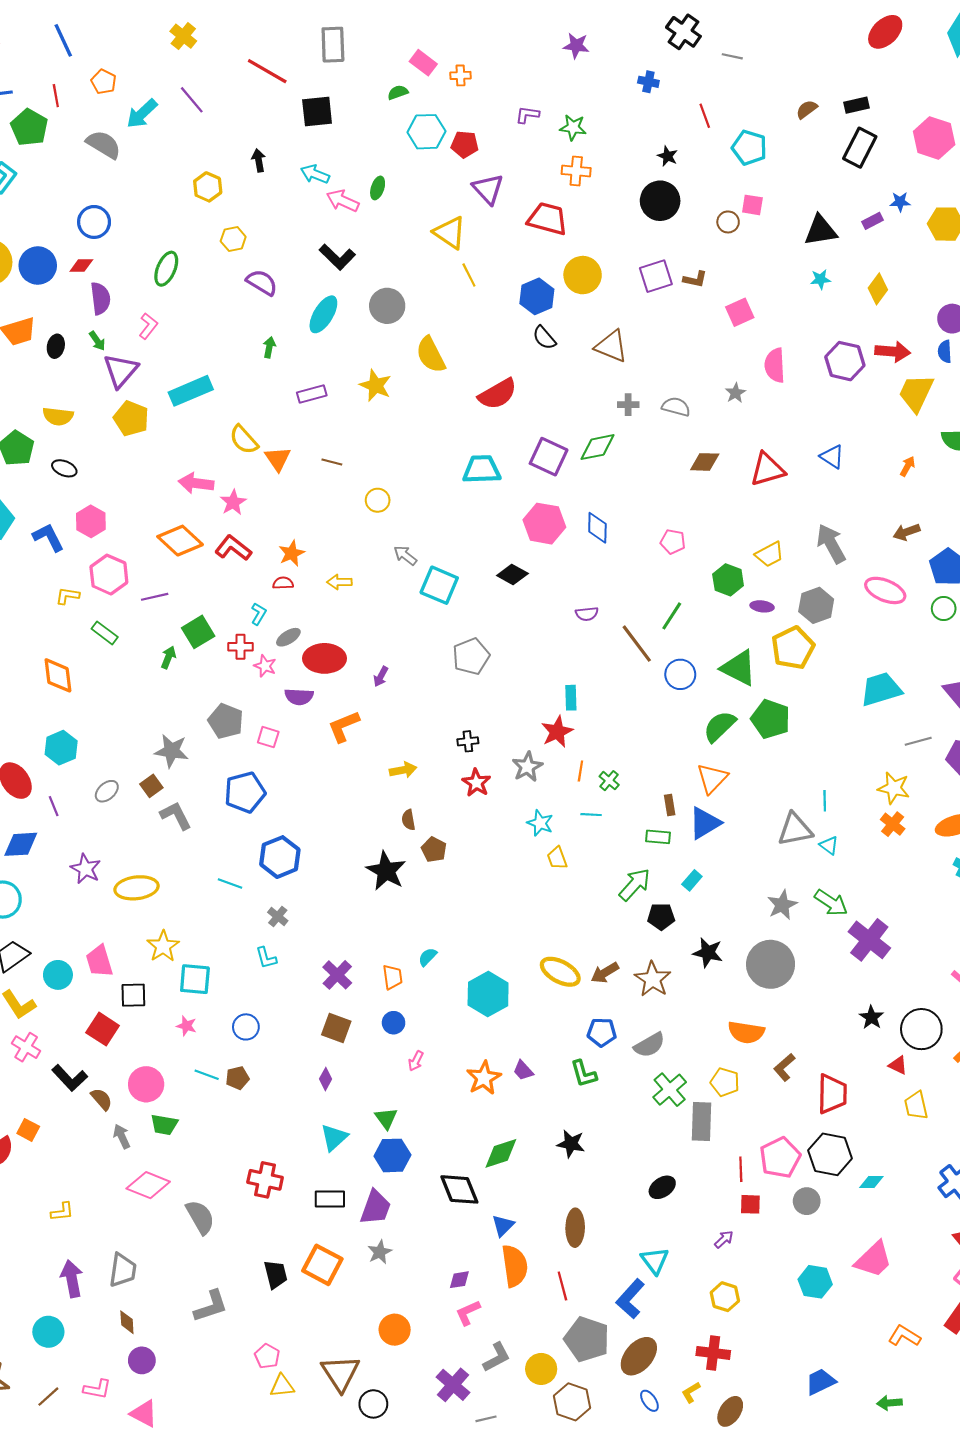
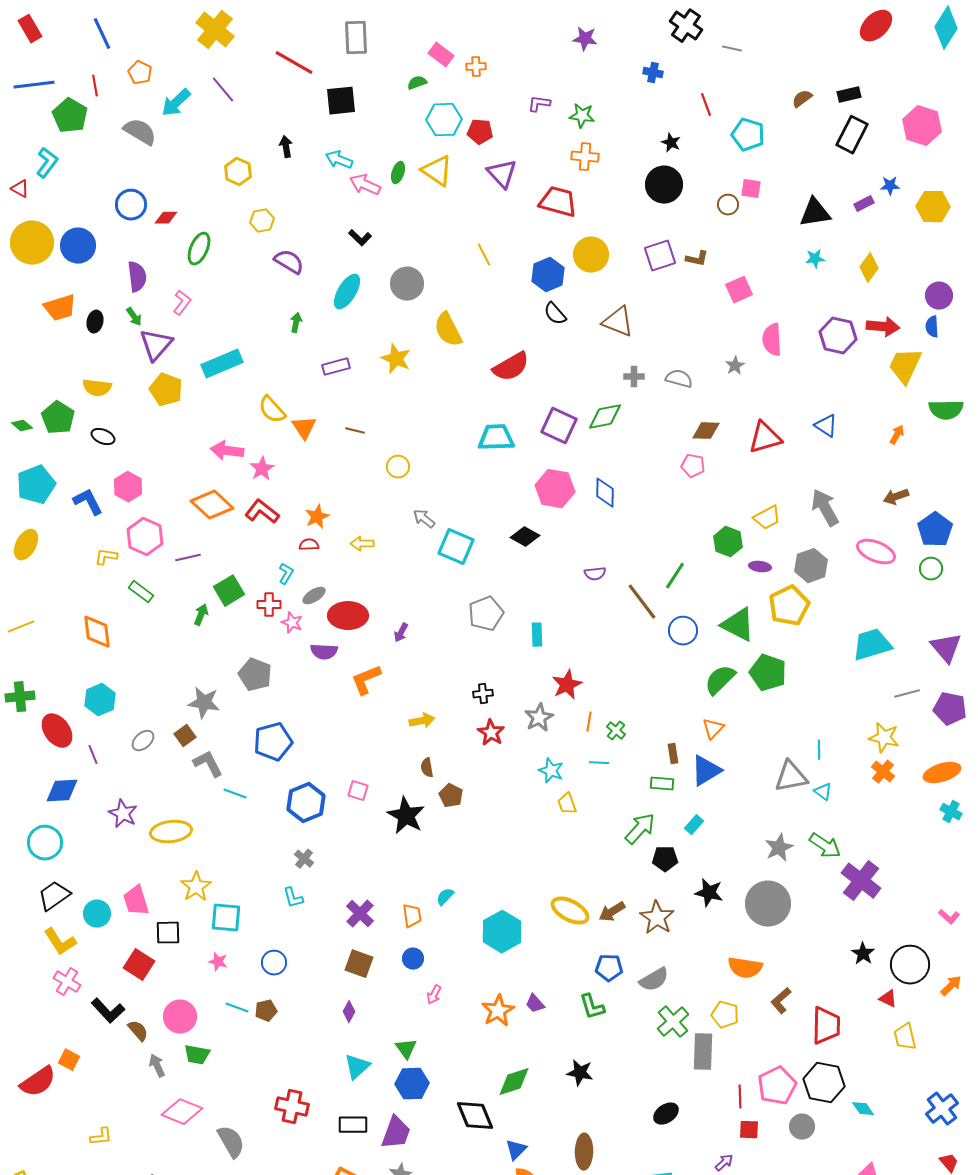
yellow cross: (183, 36) -> (215, 30), size x1.5
yellow triangle: (450, 233) -> (437, 171), moved
black L-shape: (337, 257) -> (360, 238), size x0.7
red diamond: (81, 266) -> (166, 218), moved
pink pentagon: (673, 542) -> (693, 466), moved
cyan rectangle: (571, 698) -> (537, 635), moved
pink square: (268, 737) -> (358, 791), moved
orange triangle: (712, 778) -> (713, 729), size x0.7
cyan line: (230, 884) -> (235, 794), moved
cyan diamond: (871, 1182) -> (863, 1109), turned 55

